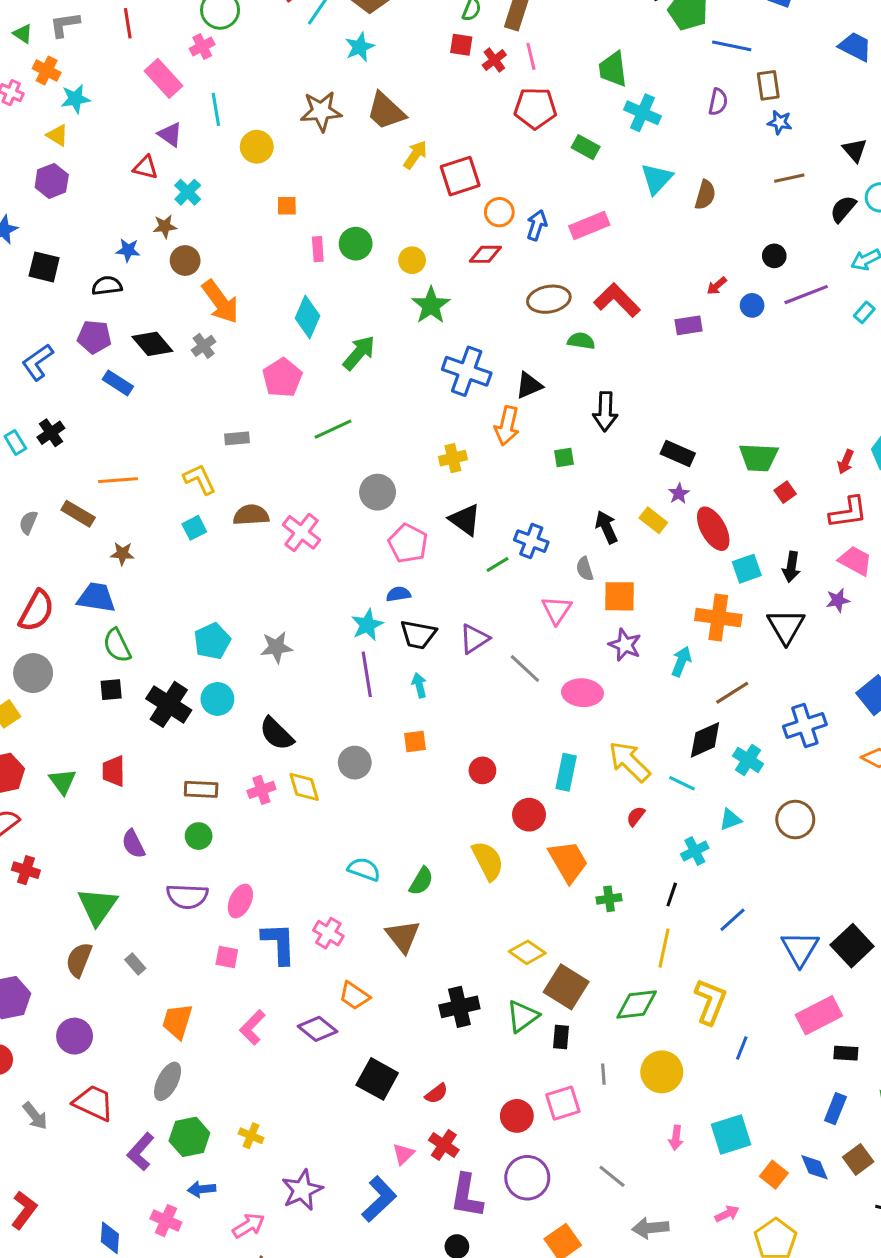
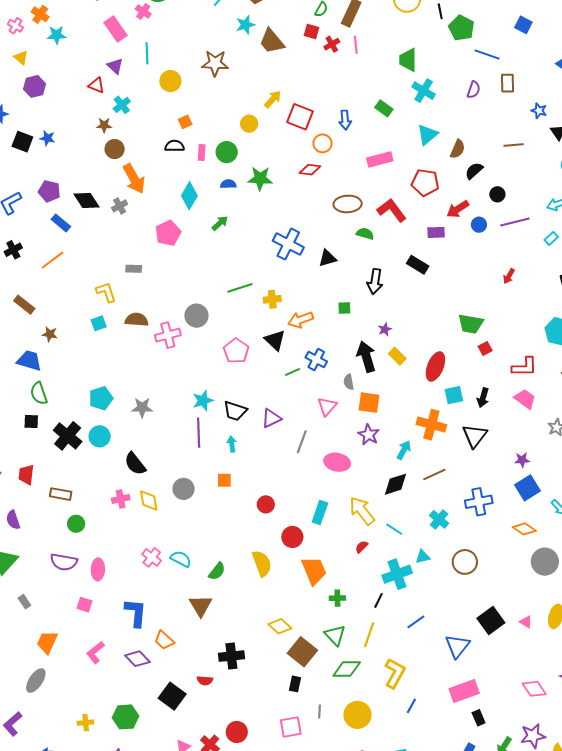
pink cross: (202, 47) -> (143, 11), turned -35
red pentagon: (535, 108) -> (425, 183), moved
brown trapezoid: (386, 111) -> (272, 41), moved
blue star: (780, 122) -> (539, 111), moved
yellow triangle: (57, 135) -> (21, 58), moved
red square: (460, 176) -> (300, 117), turned 32
orange square: (287, 206) -> (185, 122), turned -32
black semicircle: (843, 209) -> (474, 171), moved
blue arrow: (537, 225) -> (345, 120), moved, turned 150
blue star: (128, 250) -> (47, 138), moved
yellow circle: (412, 260) -> (249, 124), moved
black semicircle: (107, 286) -> (175, 146), moved
red arrow: (717, 286) -> (458, 209), size x1.6
green star: (431, 305) -> (260, 178), moved, turned 30
green arrow: (359, 353) -> (220, 223), size x0.7
orange arrow: (507, 426) -> (301, 320), moved, turned 50
green line: (333, 429) -> (240, 288), moved
black rectangle: (678, 454) -> (418, 265), moved
red arrow: (846, 462) -> (509, 276), moved
orange line: (118, 480) -> (53, 260), moved, turned -40
gray circle: (378, 492) -> (196, 316), moved
purple star: (679, 494) -> (385, 329), moved
black arrow: (606, 527) -> (366, 357), size x1.4
red ellipse: (713, 529) -> (435, 366), turned 44
pink cross: (302, 532) -> (168, 335), turned 30
blue semicircle: (398, 594) -> (228, 184), moved
purple star: (838, 600) -> (522, 460), moved
gray line: (525, 669) -> (302, 442), turned 60
black diamond: (705, 740) -> (395, 484), moved
brown rectangle: (201, 789) -> (61, 494), moved
purple semicircle: (133, 844) -> (13, 520), moved
cyan cross: (695, 851) -> (397, 574), size x1.6
pink ellipse: (240, 901) -> (98, 569), turned -30
pink cross: (328, 933) -> (152, 557), moved
blue L-shape: (279, 943) -> (136, 613), moved
black square: (852, 946) -> (491, 621), moved
green triangle: (523, 1016) -> (335, 635), moved, turned -45
black rectangle: (846, 1053) -> (479, 718), turned 56
red semicircle: (436, 1094) -> (205, 681), moved, turned 35
red circle: (517, 1116) -> (237, 732), moved
yellow cross: (251, 1136) -> (86, 723), turned -35
green hexagon: (189, 1137) -> (125, 717), moved

